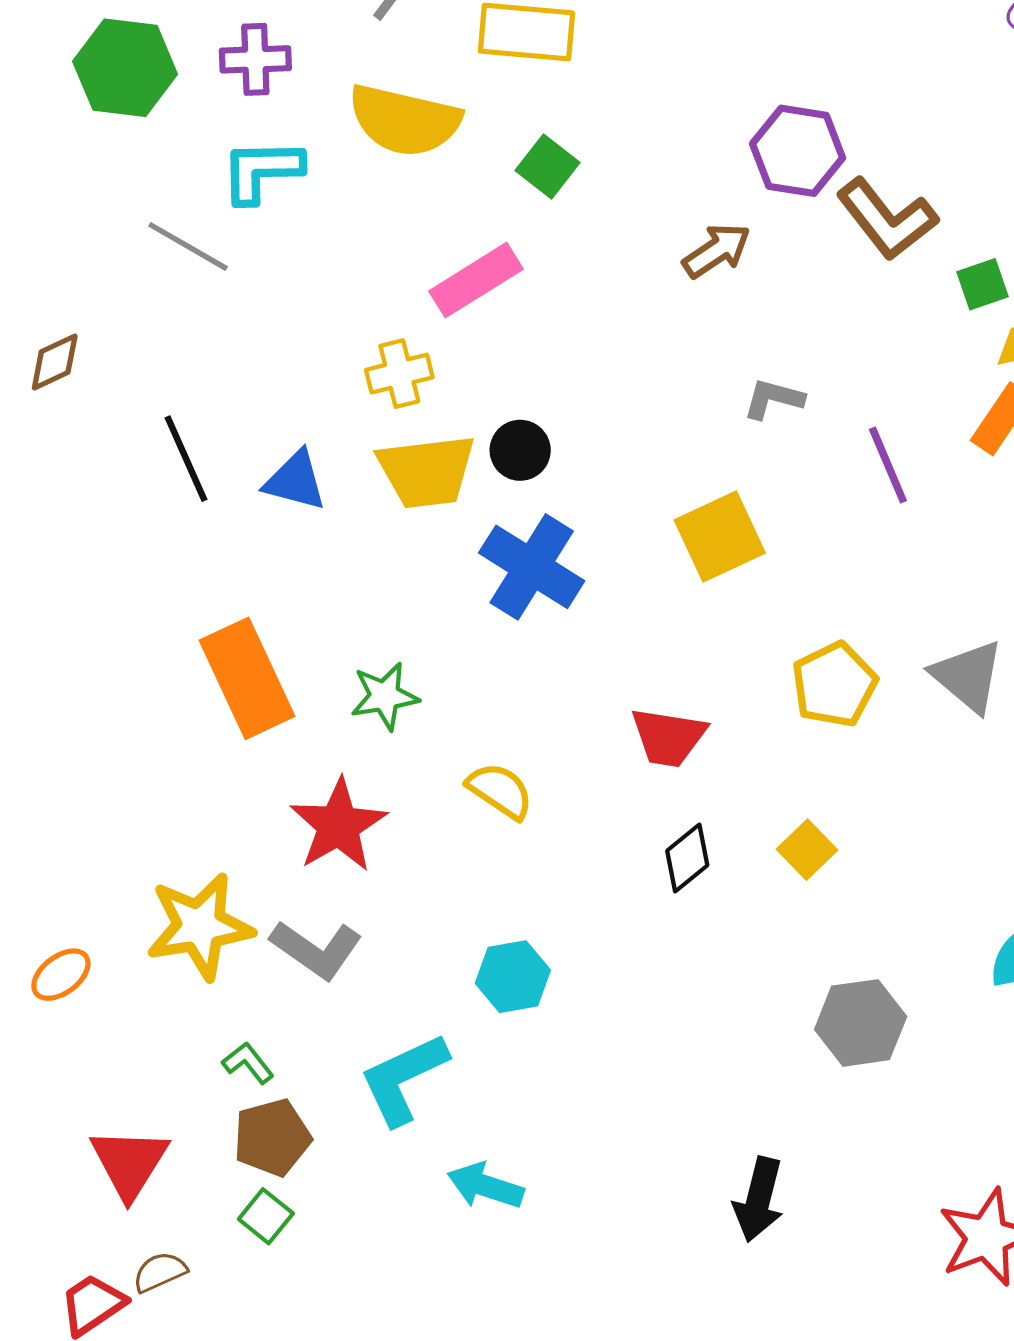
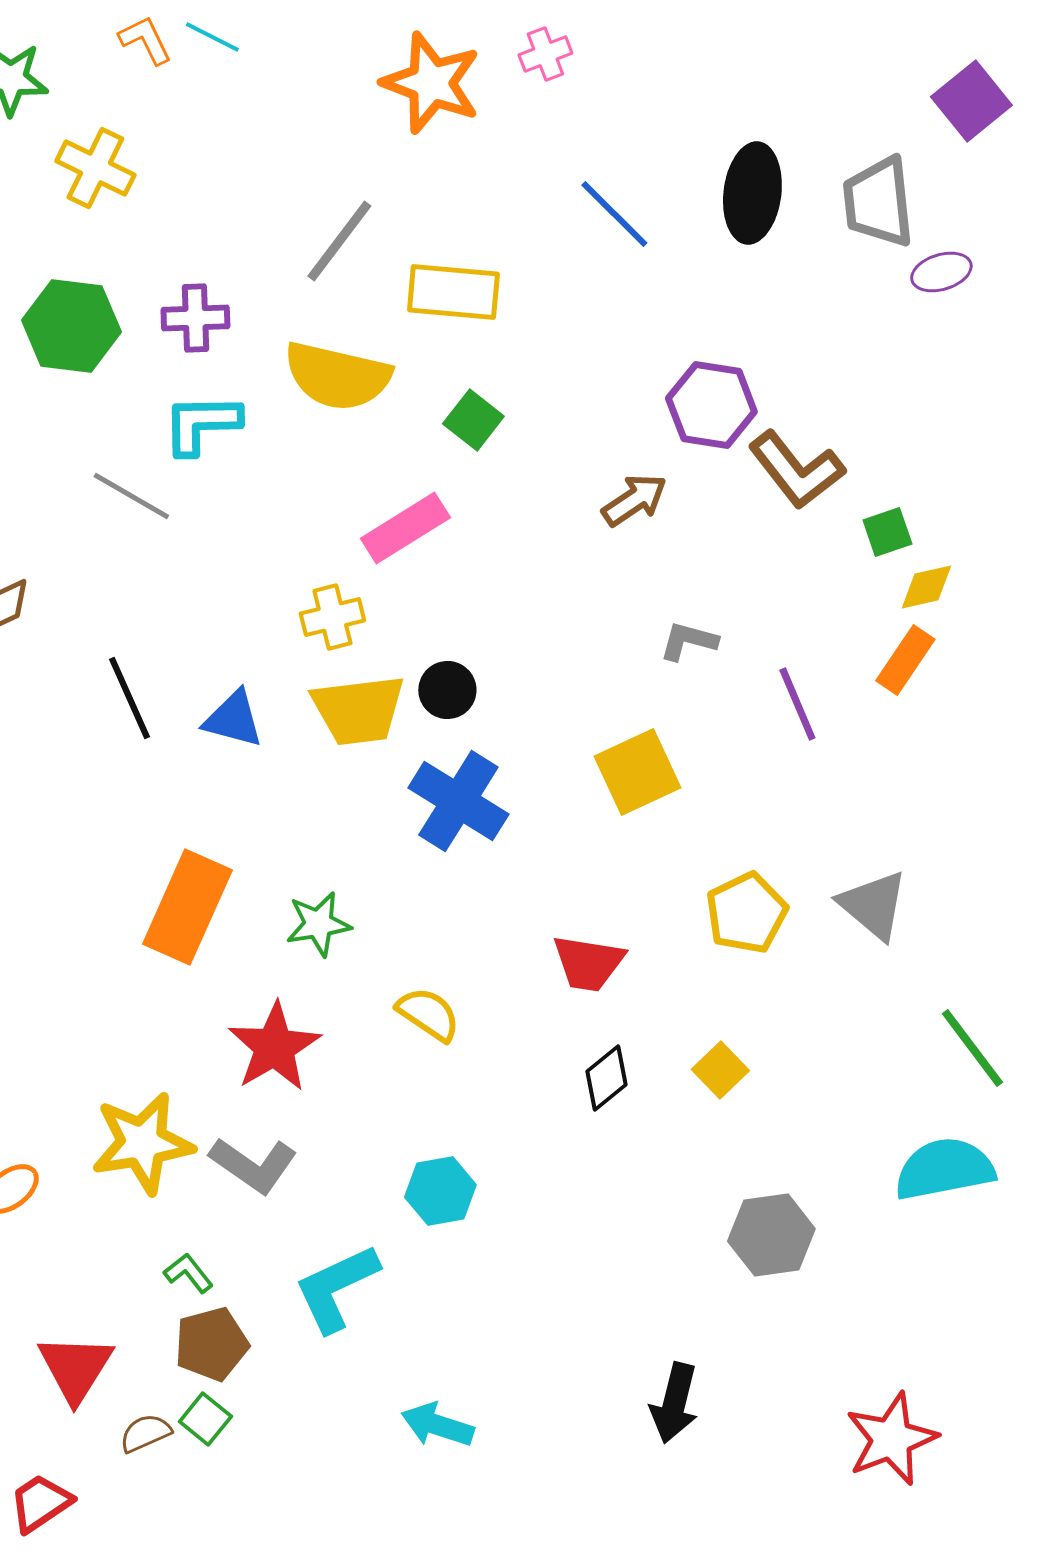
orange rectangle: (247, 678) -> (187, 907), turned 49
cyan arrow: (485, 1186) -> (437, 1425), moved
brown semicircle: (160, 1272) -> (145, 1433), moved

